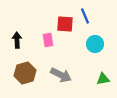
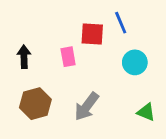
gray arrow: (61, 75) -> (87, 106), turned 100
green triangle: (103, 79) -> (146, 112), turned 32

